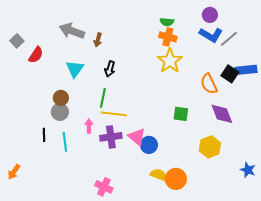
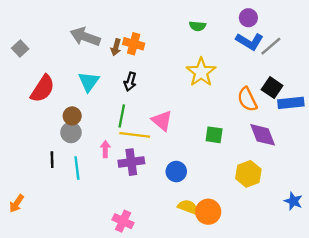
orange cross: (168, 37) -> (134, 44), moved
red semicircle: (36, 55) -> (43, 89), moved, size x1.4
blue rectangle: (246, 70) -> (291, 103), moved
pink triangle: (137, 137) -> (162, 121), moved

